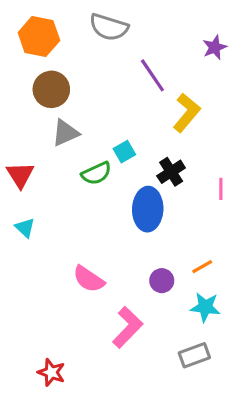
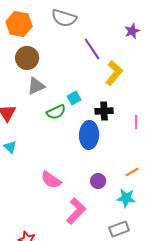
black cross: (171, 172) -> (104, 111), turned 30
orange line: (202, 267) -> (132, 172), moved

